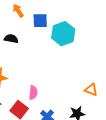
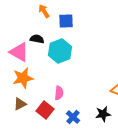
cyan hexagon: (63, 34) -> (60, 51), moved

